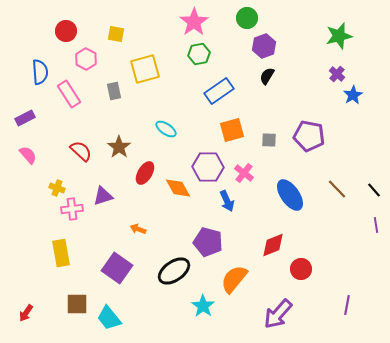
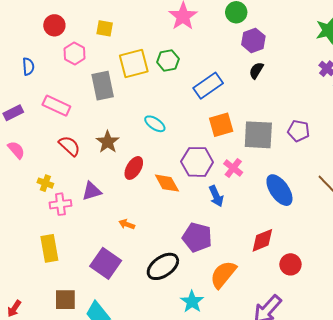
green hexagon: (199, 54) -> (168, 60), moved
blue semicircle: (40, 72) -> (28, 67), size x0.7
gray rectangle: (114, 91) -> (103, 86), size x1.6
pink rectangle: (69, 94) -> (56, 106), moved, turned -32
purple pentagon: (309, 136) -> (299, 131), size x0.7
gray square: (269, 140) -> (258, 135), size x2.0

